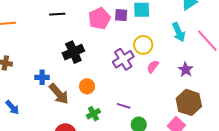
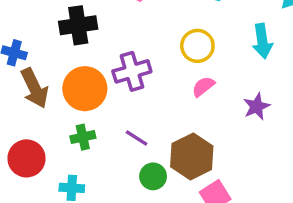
purple cross: (123, 59) -> (132, 71), moved
orange circle: (87, 86) -> (85, 89), size x1.6
brown hexagon: (189, 102) -> (192, 156), moved

